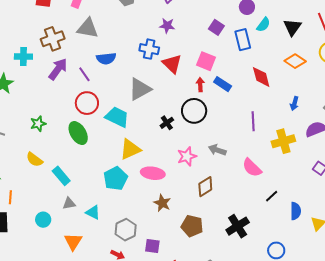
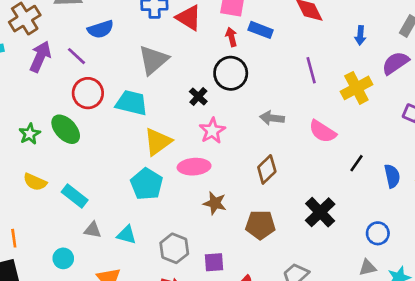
green ellipse: (78, 133) -> (66, 129), moved
pink star: (187, 156) -> (212, 131), moved
gray triangle: (69, 203) -> (93, 230), turned 32

